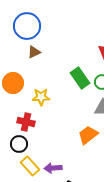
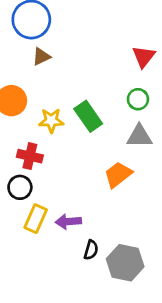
green rectangle: (80, 78) -> (88, 116), moved
yellow rectangle: (30, 166) -> (36, 219), turned 66

